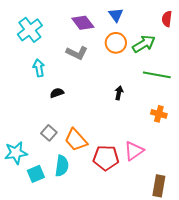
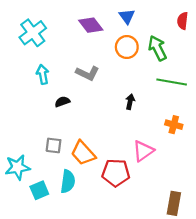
green arrow: (144, 44) -> (157, 48), turned -85
gray L-shape: (77, 53) -> (87, 73), moved
gray square: (49, 133) -> (54, 145), turned -35
pink triangle: (134, 151) -> (143, 151), moved

